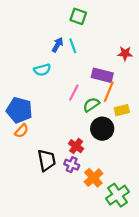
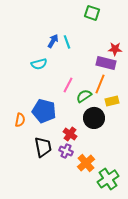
green square: (78, 16) -> (92, 13), moved
purple rectangle: (102, 75) -> (106, 63), moved
blue pentagon: (19, 110) -> (44, 111), moved
orange semicircle: (22, 131) -> (20, 120), turned -32

